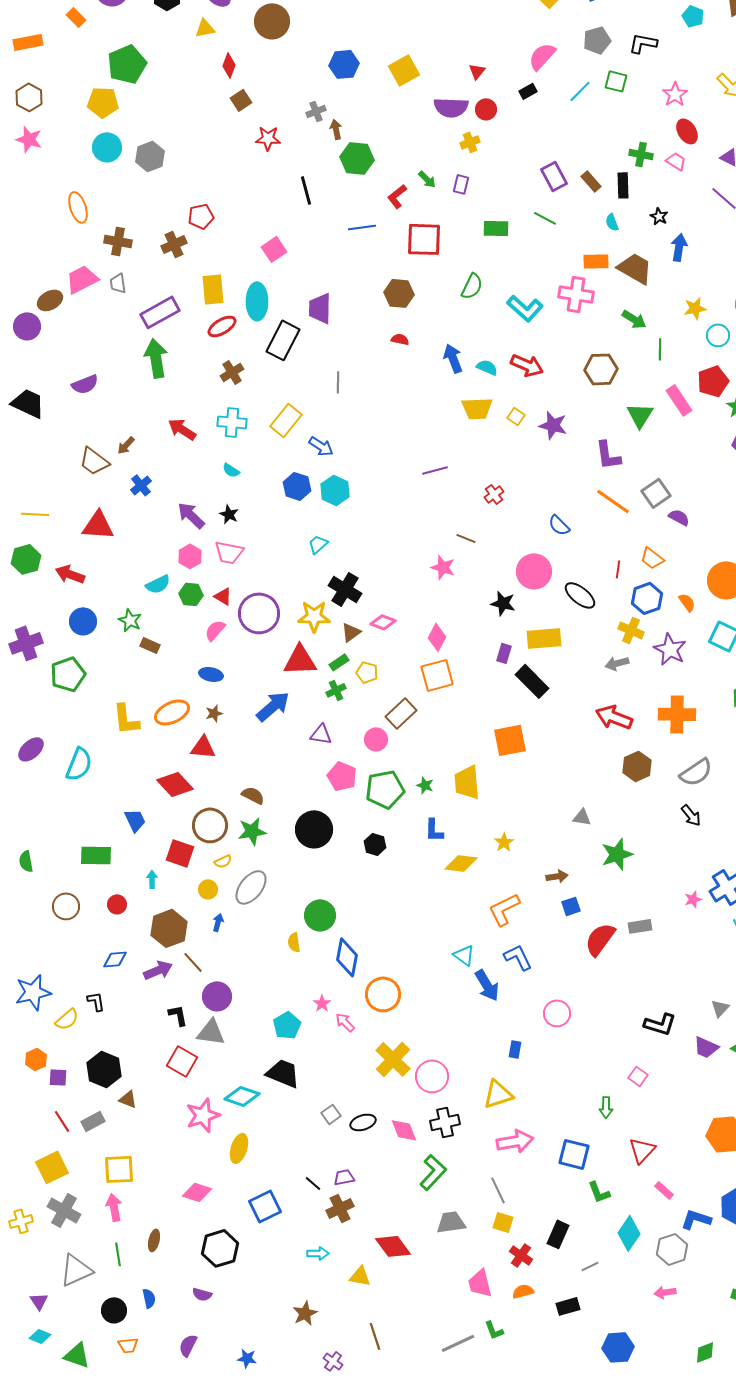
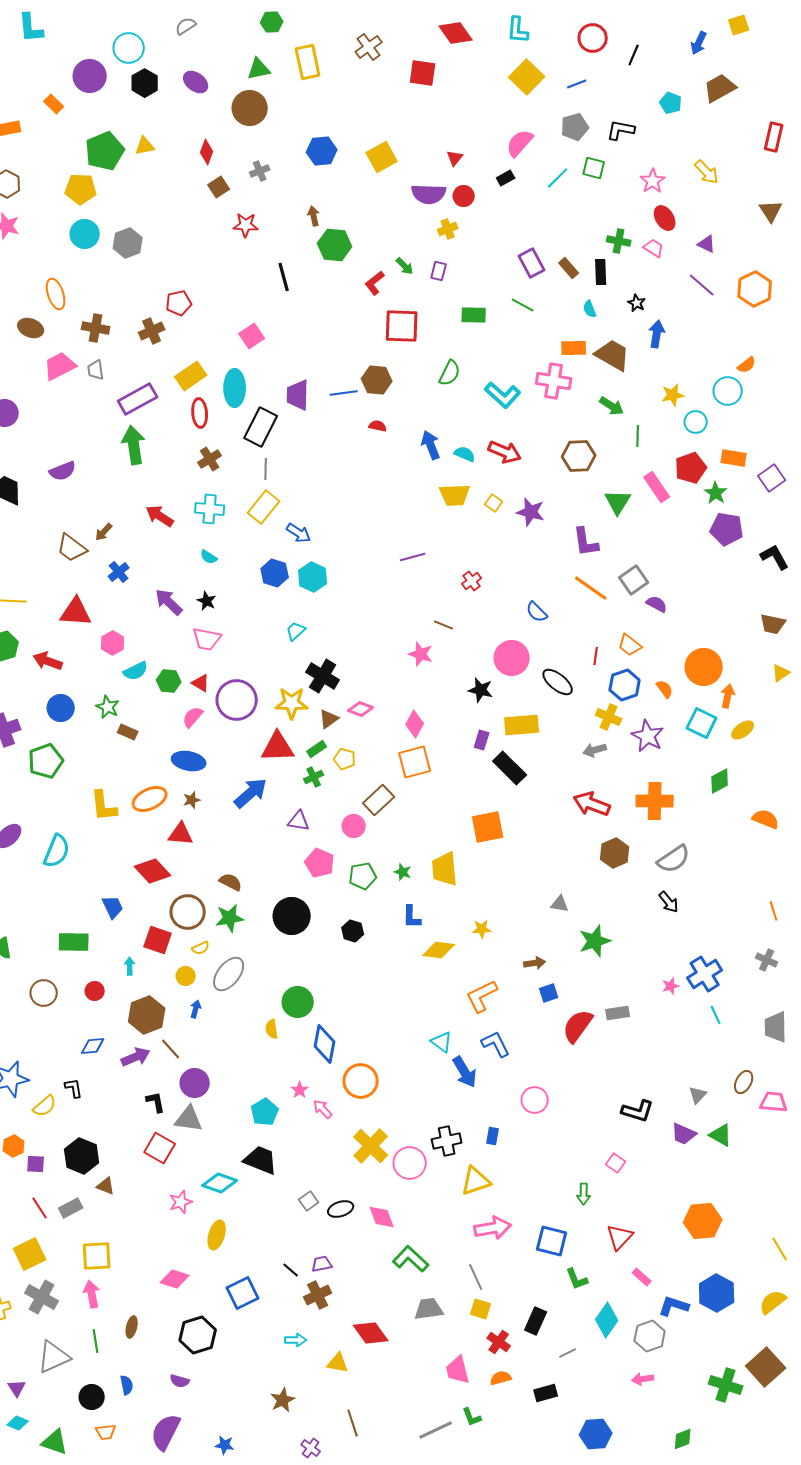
yellow triangle: (205, 28) -> (145, 146), moved
gray cross: (316, 111) -> (260, 171), moved
blue line: (362, 227) -> (344, 393), moved
yellow rectangle: (213, 289) -> (191, 376), turned 60
brown ellipse: (50, 300) -> (31, 328), moved, turned 50
red ellipse: (222, 326) -> (200, 413), turned -64
gray line: (338, 382) -> (266, 469), moved
pink hexagon: (190, 556) -> (113, 643), moved
blue ellipse: (211, 674) -> (189, 761), size x1.4
green pentagon: (385, 789) -> (363, 876), size x0.7
yellow star: (504, 842) -> (482, 929), turned 30
pink star: (203, 1115) -> (181, 1202), size x0.7
black cross: (445, 1122) -> (447, 1141), moved
green L-shape: (433, 1172) -> (411, 1259), turned -90
purple semicircle: (188, 1345) -> (166, 1432), size x1.6

